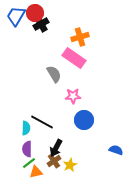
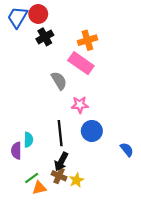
black cross: (41, 24) -> (45, 37), moved
black line: (42, 122) -> (60, 133), moved, turned 55
purple semicircle: (27, 149) -> (16, 151), moved
blue semicircle: (116, 150) -> (127, 150), moved, turned 32
brown cross: (54, 161) -> (59, 176), turned -32

